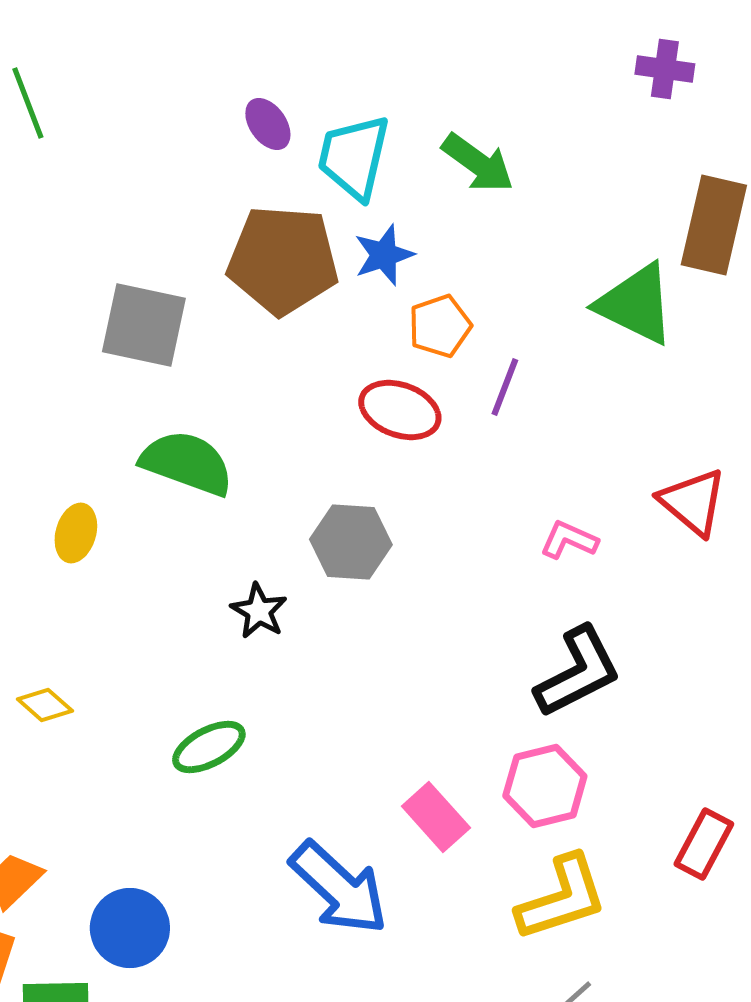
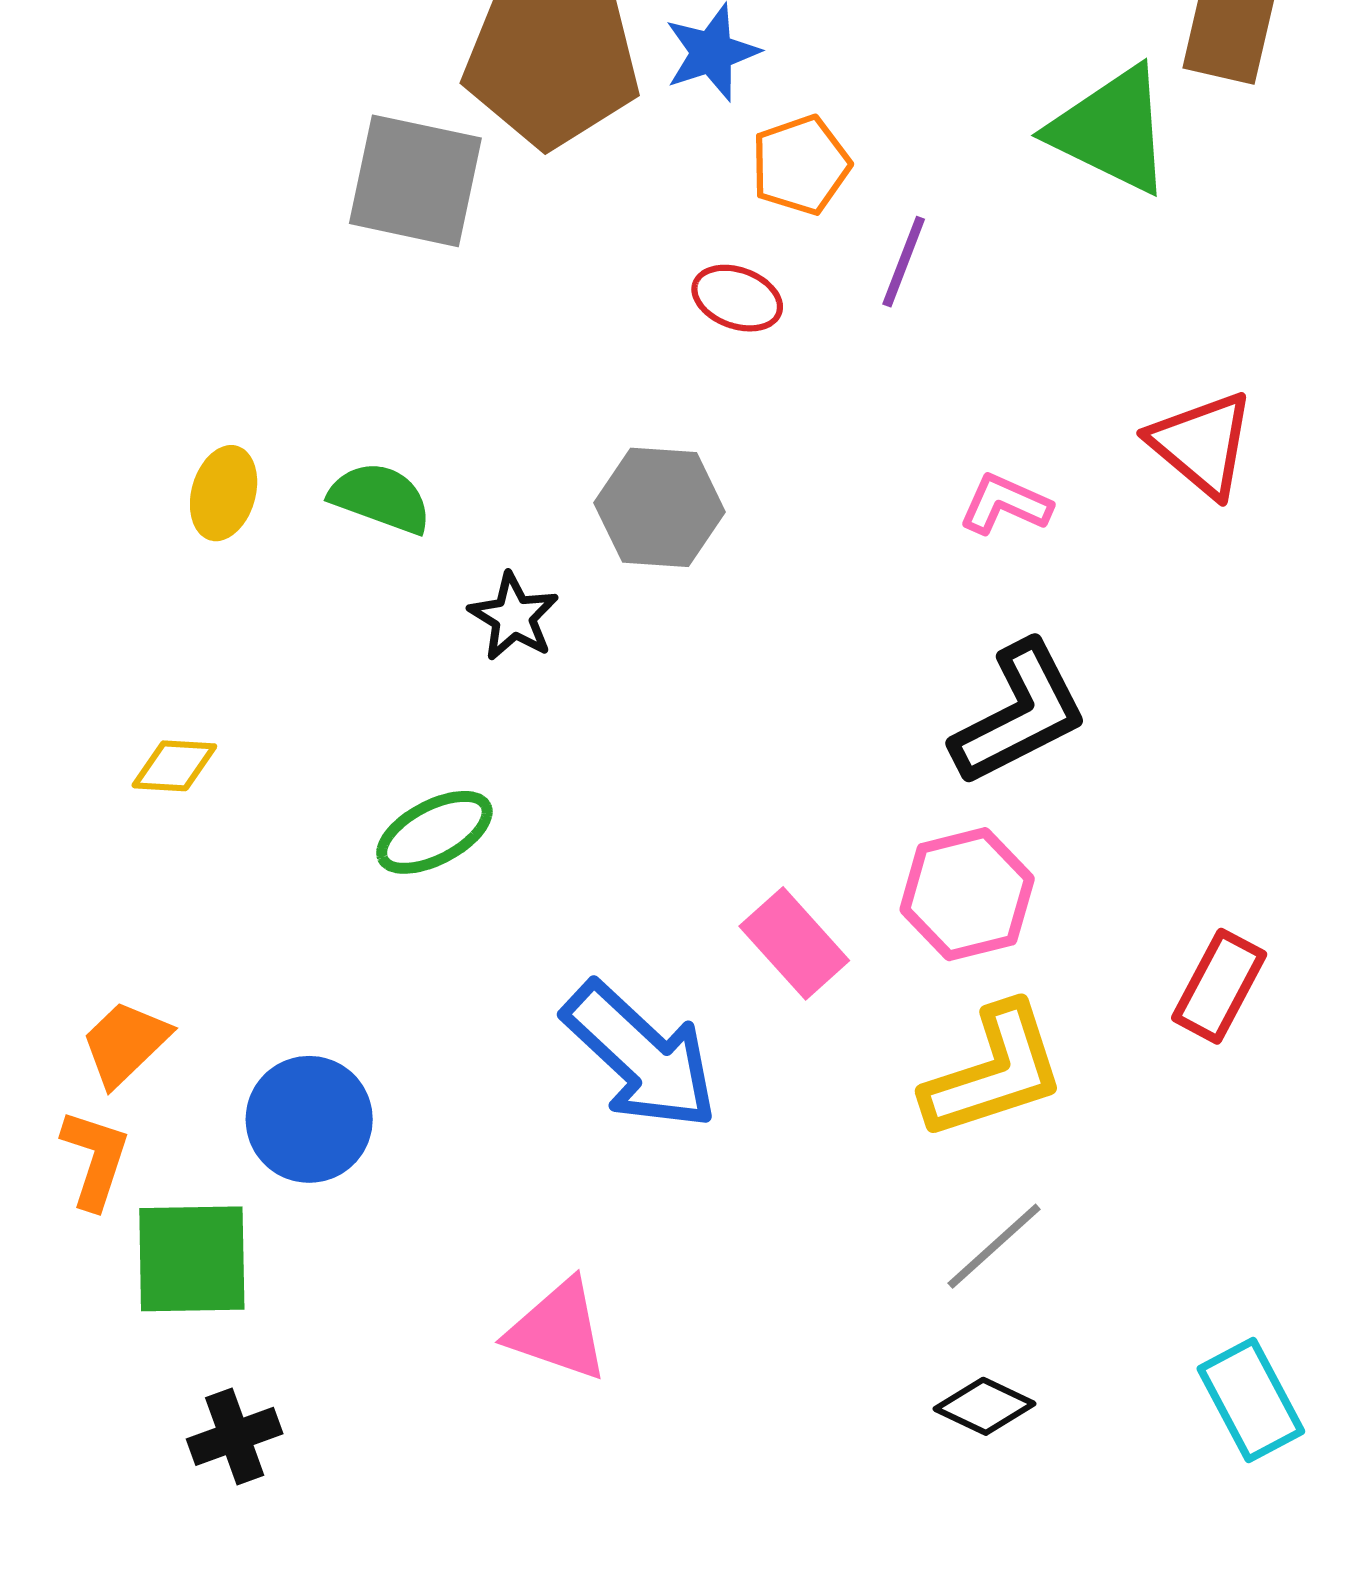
gray square: (144, 325) -> (415, 181), moved
red ellipse: (400, 410) -> (737, 298), size x0.7
green semicircle: (187, 463) -> (380, 498), moved, size x0.7
yellow diamond: (45, 705) -> (174, 766), turned -38

